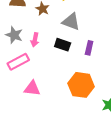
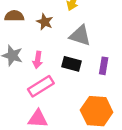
pink rectangle: (18, 62) -> (41, 86), moved

